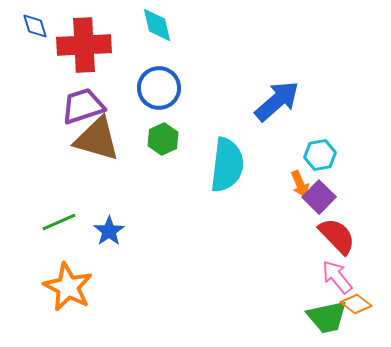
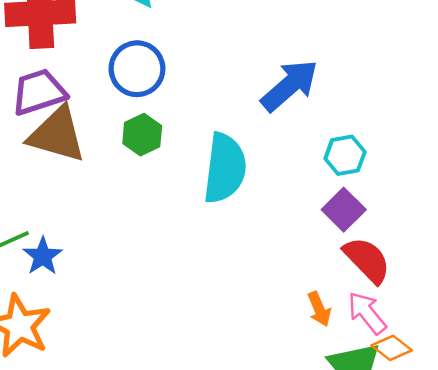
orange arrow: (300, 184) -> (319, 309), moved
blue star: (109, 231) -> (43, 256), moved

